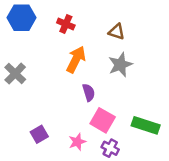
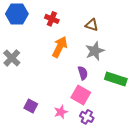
purple semicircle: (89, 92) -> (83, 73), moved
green rectangle: (146, 125) -> (116, 79), moved
purple square: (39, 134) -> (31, 106), turned -32

